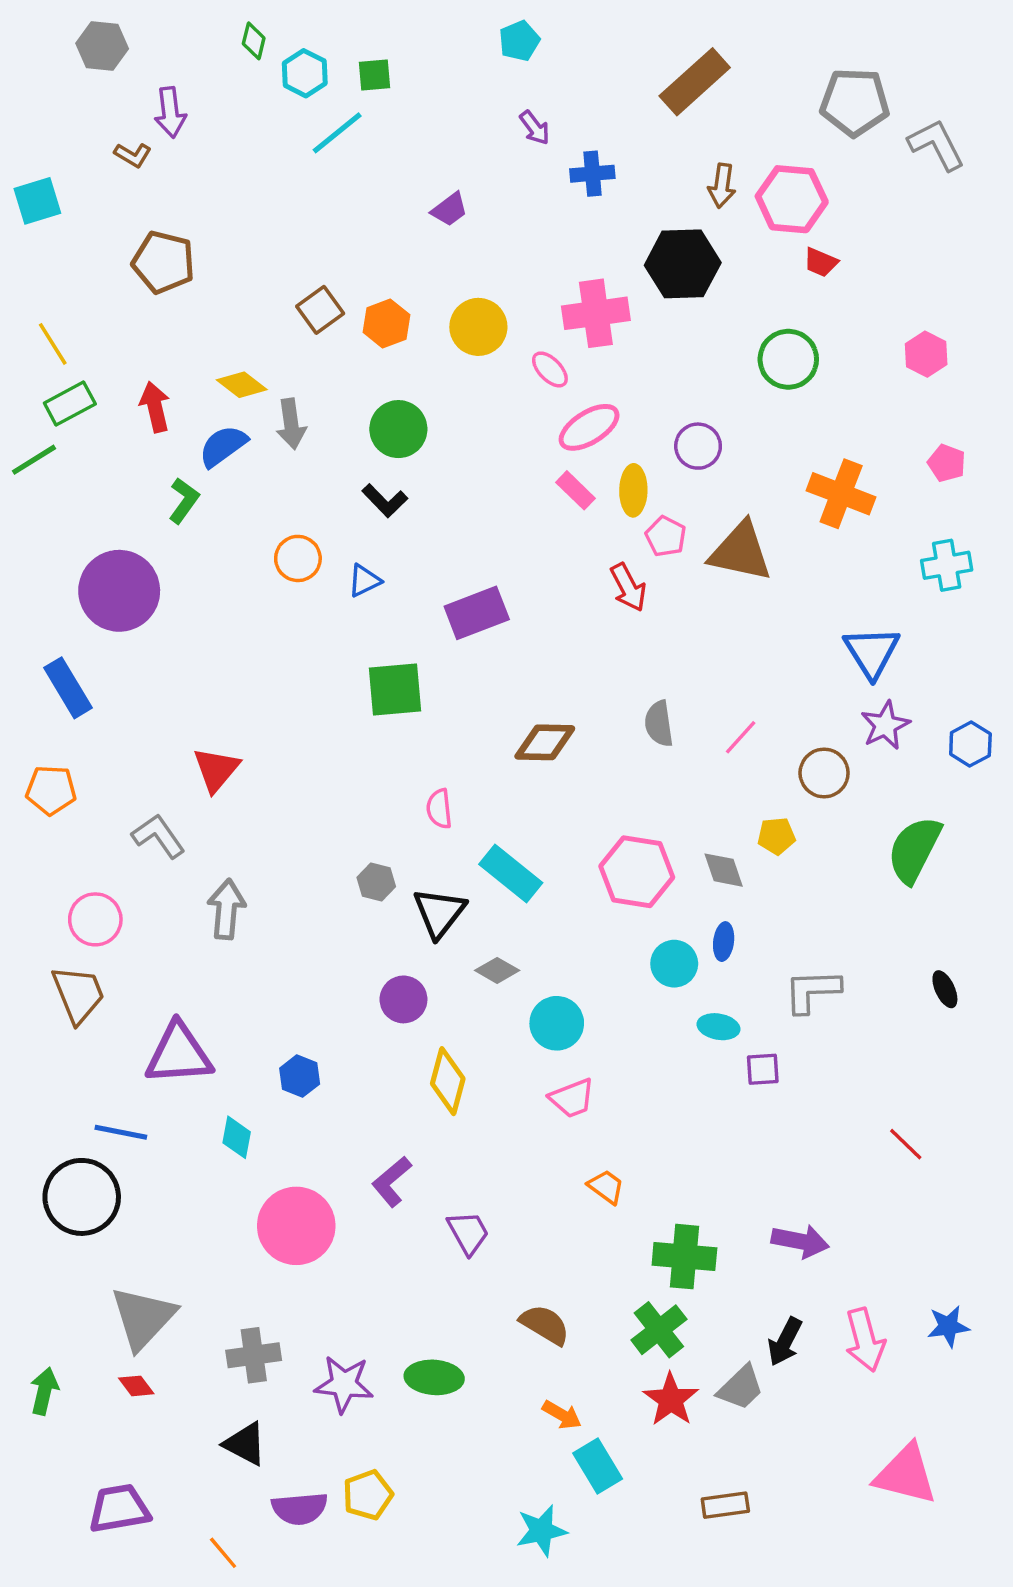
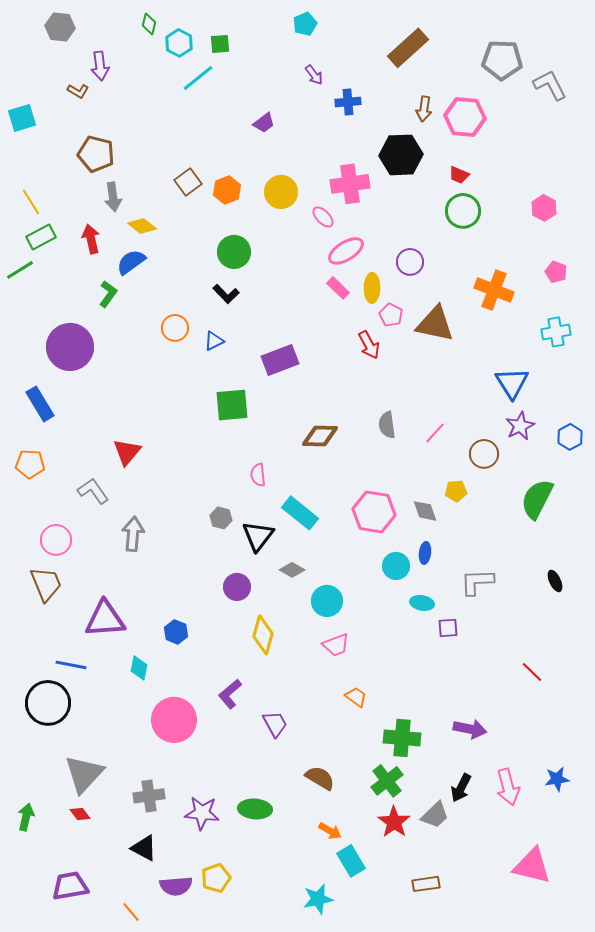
red trapezoid: (821, 262) -> (459, 175), moved
gray arrow: (291, 424) -> (113, 197), moved

